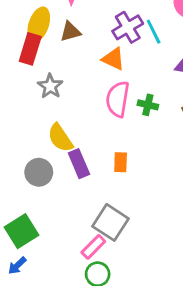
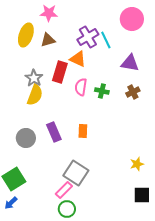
red rectangle: (30, 49) -> (60, 72), moved
pink semicircle: (118, 99) -> (81, 87), size x0.7
yellow semicircle: (60, 138) -> (35, 95), moved, turned -125

